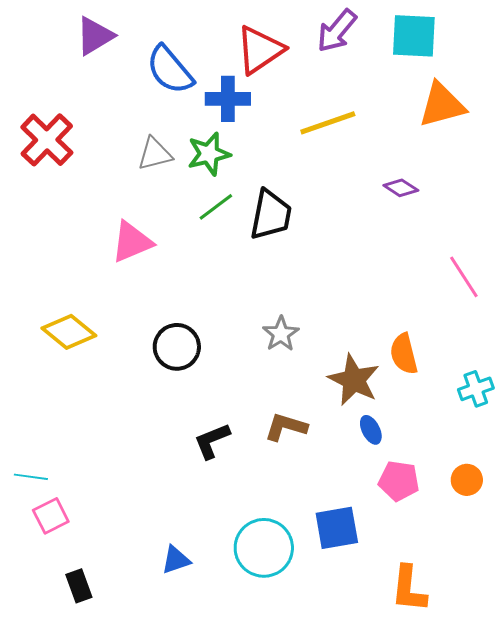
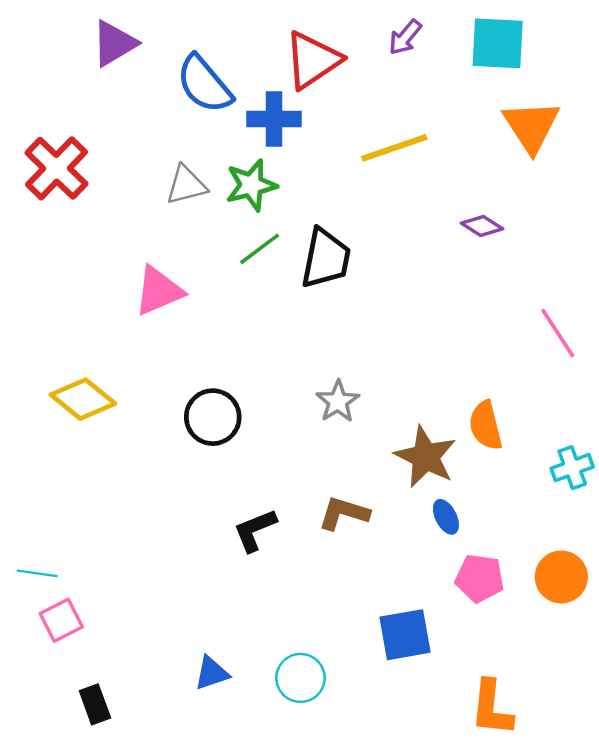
purple arrow: (337, 31) -> (405, 37), size x0.7
orange triangle: (442, 105) -> (531, 126), turned -48
orange circle: (467, 480) -> (561, 577), size x1.4
cyan circle: (264, 548) -> (300, 678), moved, size x0.7

